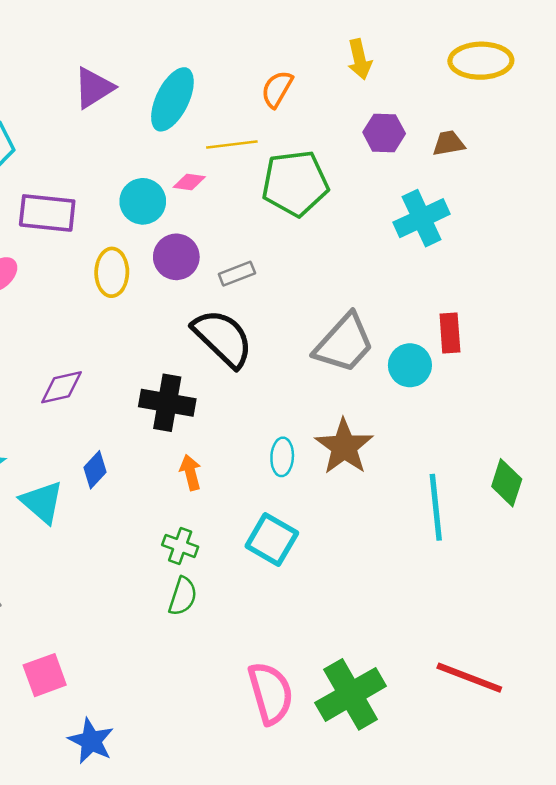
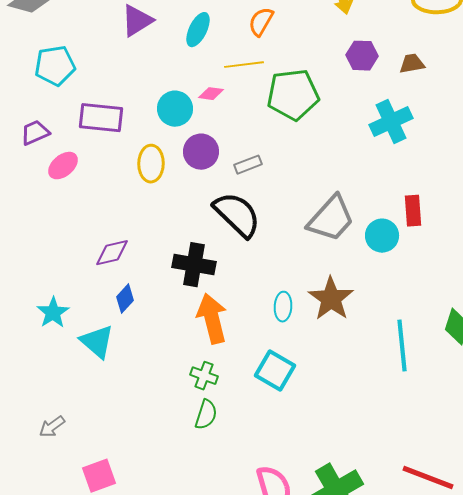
orange semicircle: (277, 89) -> (261, 22), moved
cyan ellipse: (172, 99) -> (198, 30), size x0.7
blue diamond: (95, 470) -> (125, 299), moved
orange arrow: (191, 472) -> (212, 319), size x1.8

